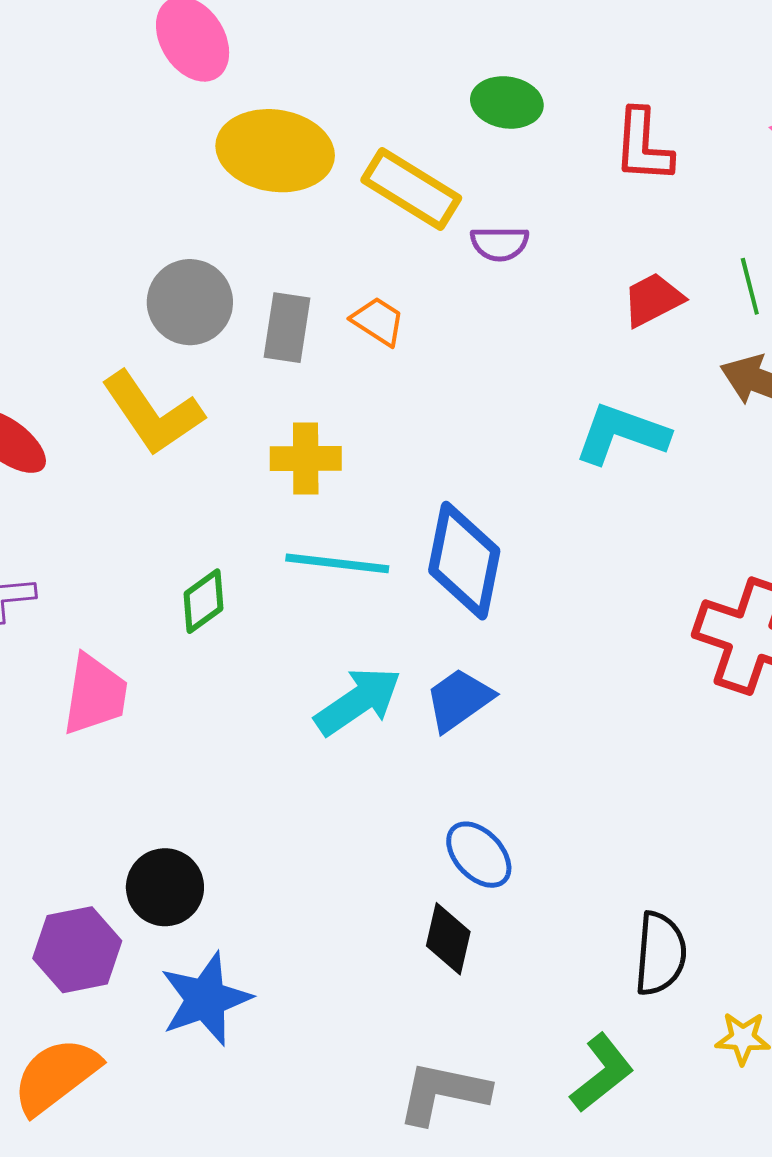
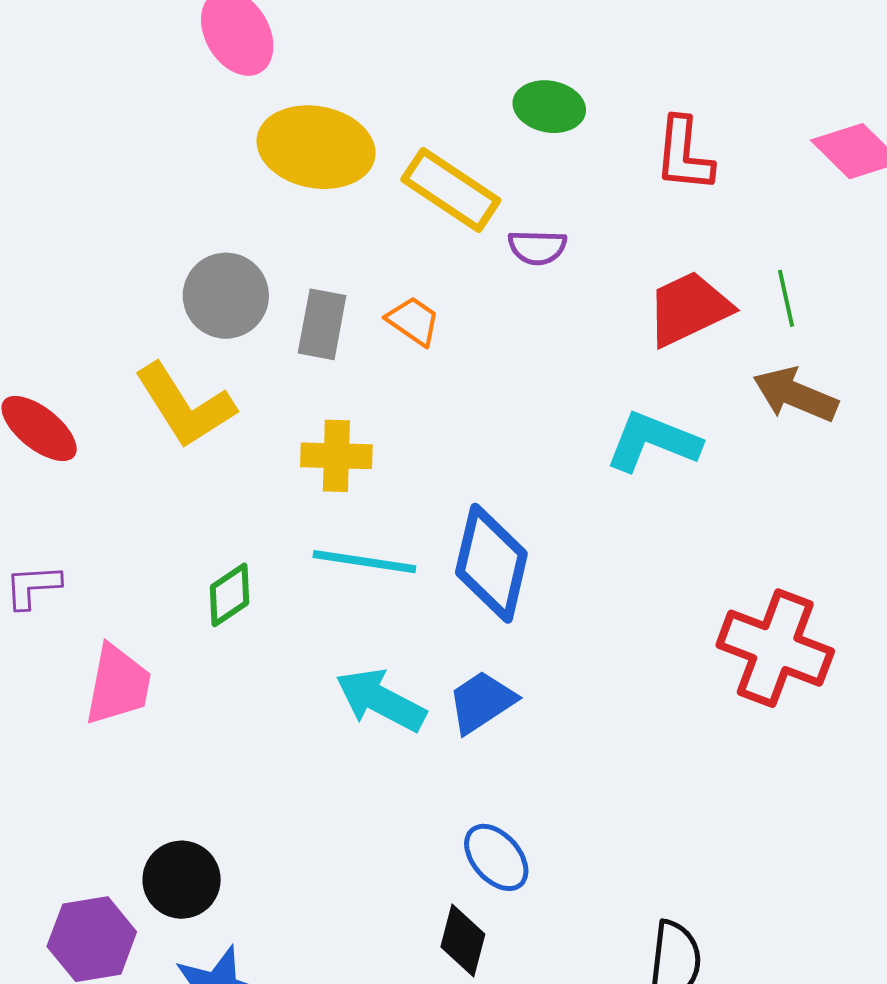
red trapezoid: (653, 300) -> (689, 309), size x1.4
cyan arrow: (358, 701) -> (381, 700), turned -120

